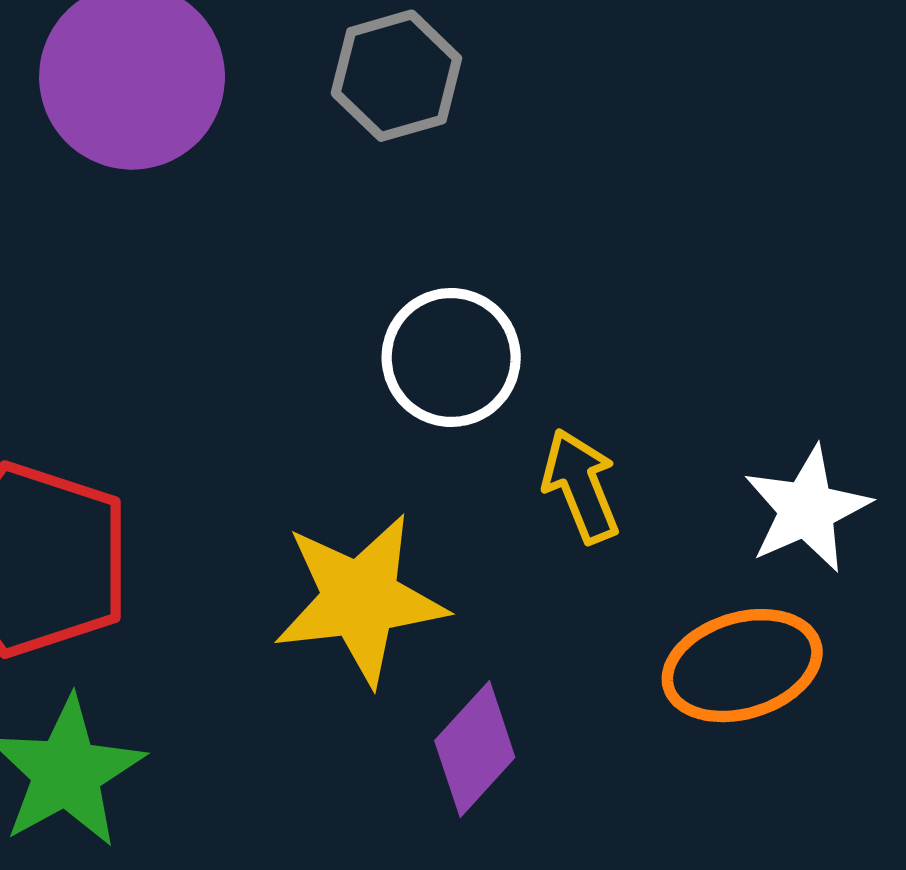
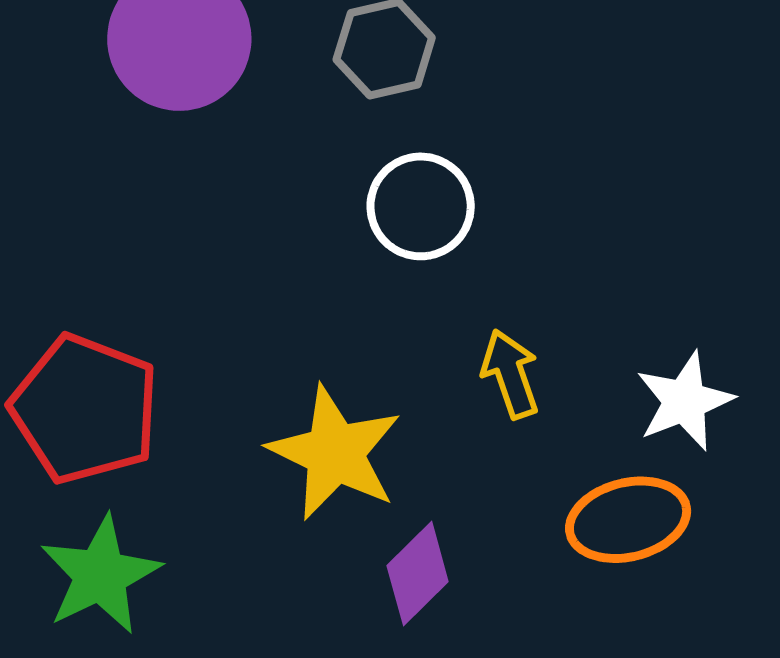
white circle: (451, 357) -> (421, 206), moved
yellow star: (360, 599) -> (335, 453), turned 30

